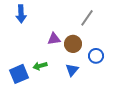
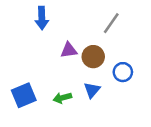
blue arrow: (21, 14) -> (42, 18), moved
green arrow: (40, 66) -> (62, 98), moved

